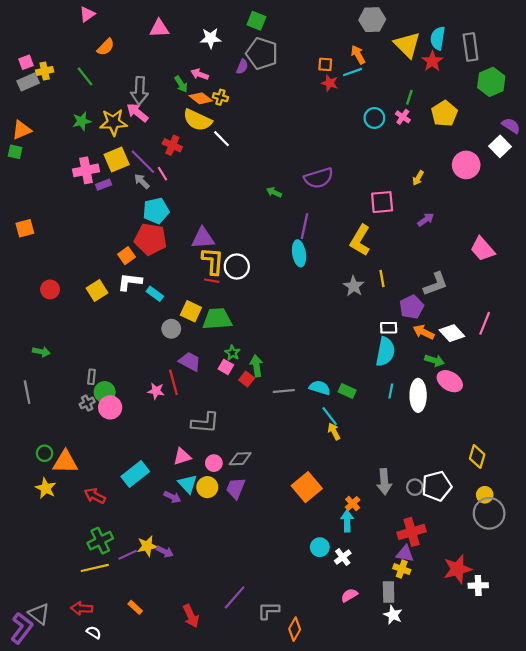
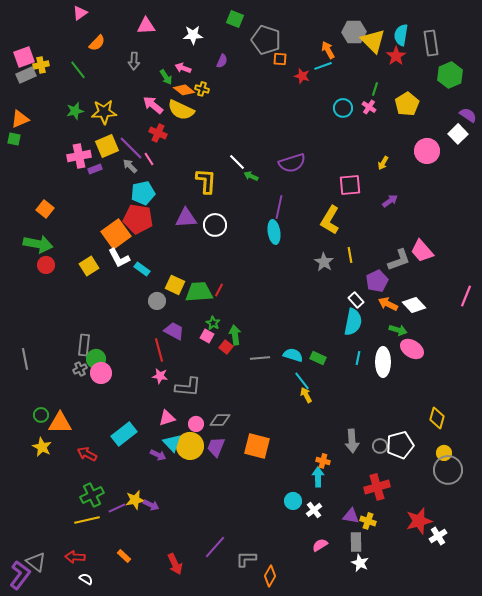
gray hexagon: (372, 20) -> (354, 32), moved
gray pentagon: (262, 54) -> (266, 40), moved
pink square: (26, 62) -> (24, 57), size x1.5
orange square: (325, 64) -> (280, 59), moved
gray arrow: (140, 91) -> (134, 61), moved, size x0.7
pink arrow: (137, 112) -> (153, 105), moved
white line: (221, 139) -> (237, 162), moved
orange square: (25, 228) -> (45, 209), moved, turned -36
pink trapezoid: (483, 249) -> (422, 251), moved
orange square: (126, 256) -> (116, 234), size x1.8
yellow L-shape: (213, 261) -> (206, 181), moved
white circle: (237, 266) -> (215, 225), moved
red line: (212, 281) -> (219, 290), moved, turned -72
white L-shape: (130, 282) -> (119, 258), turned -125
pink line: (485, 323) -> (466, 296), moved
white rectangle: (389, 328) -> (356, 300), turned 49
green arrow: (41, 352) -> (38, 244), moved, size x1.8
gray rectangle: (92, 377) -> (84, 345), size x1.5
pink star: (156, 391) -> (160, 376), moved
yellow circle: (207, 487) -> (190, 446), size x1.4
orange square: (307, 487) -> (257, 446), moved, turned -36
orange cross: (353, 504) -> (323, 461), turned -32
purple triangle: (405, 554) -> (351, 516), moved
white cross: (478, 585) -> (438, 536), turned -30

